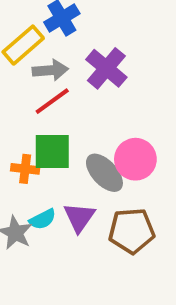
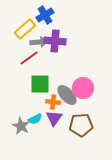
purple cross: (106, 68) -> (55, 41), moved, turned -35
red line: (52, 101) -> (29, 58), moved
orange cross: (25, 169) -> (53, 102), moved

